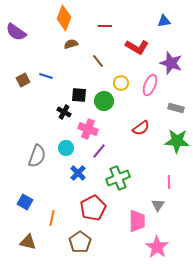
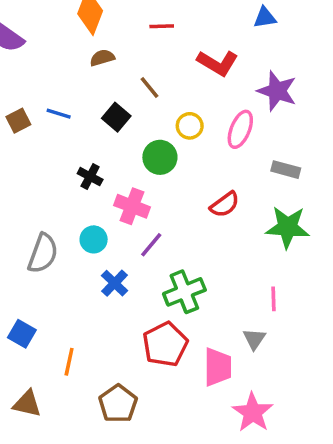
black square: (79, 95) -> (116, 117), moved, turned 35
red pentagon: (93, 208) -> (165, 344), moved

